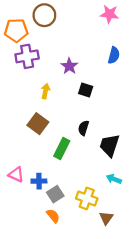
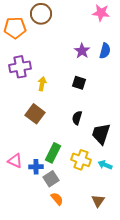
purple cross: (27, 56) -> (20, 67), moved
purple star: (69, 66) -> (82, 51), moved
green rectangle: (62, 149) -> (53, 153), moved
yellow cross: (87, 198) -> (81, 160), moved
orange semicircle: (53, 216) -> (57, 199), moved

